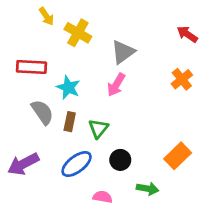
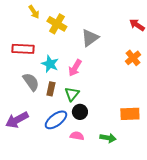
pink arrow: (116, 85) -> (75, 68), moved
orange rectangle: (178, 156) -> (130, 114), turned 42
black circle: (120, 160) -> (80, 112), moved
pink semicircle: (103, 197) -> (77, 136), moved

